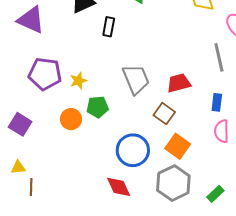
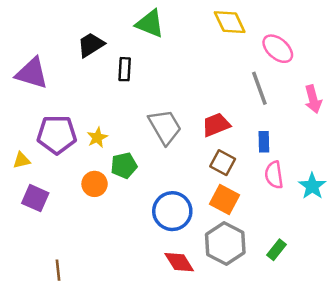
brown square: (164, 114) -> (223, 163), moved
yellow triangle: (18, 167) -> (22, 160), moved
red diamond: (119, 187) -> (179, 262), moved

